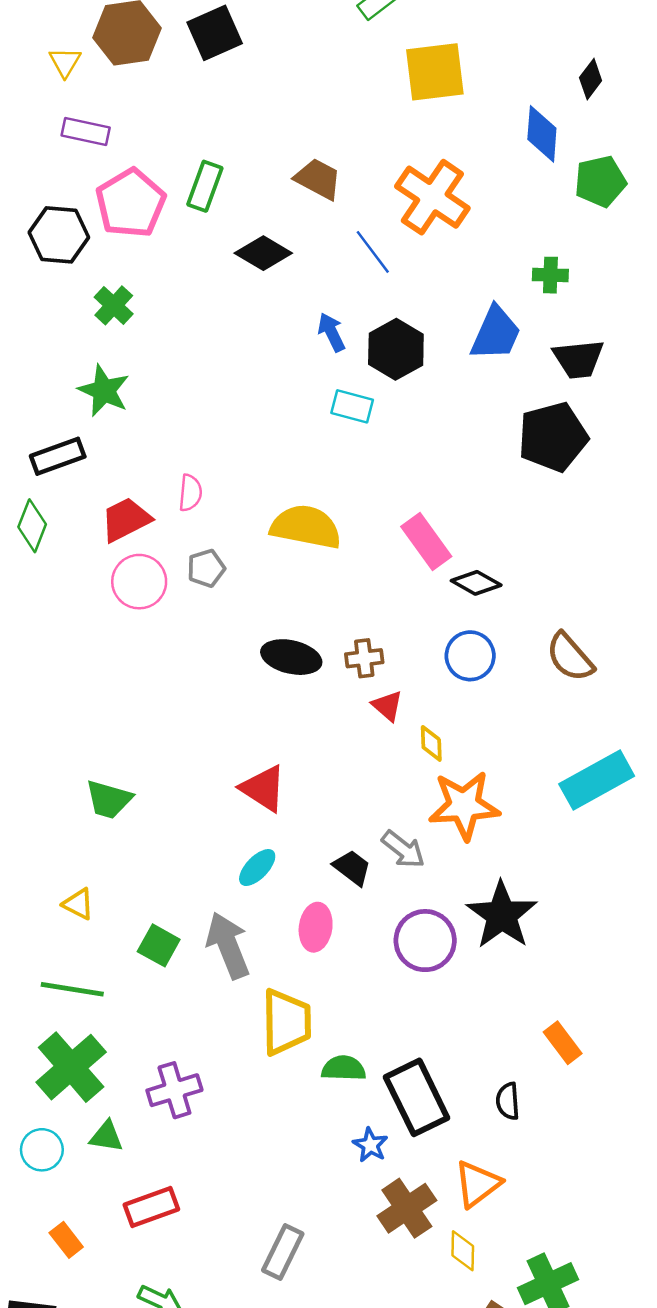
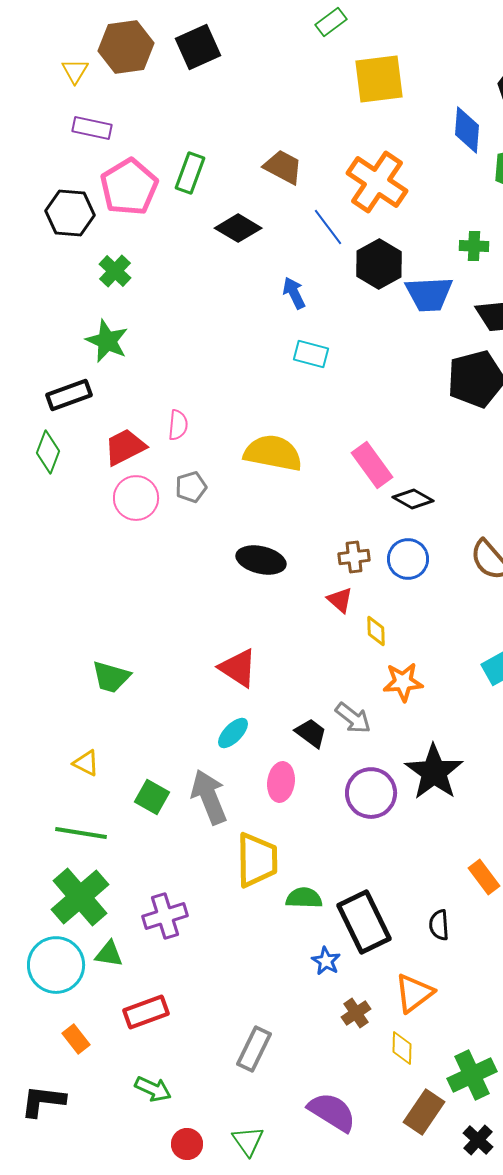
blue trapezoid: (496, 333) -> (429, 294), turned 63
black hexagon: (396, 349) -> (379, 264), moved
brown cross: (364, 658) -> (354, 557), moved
orange star: (464, 805) -> (403, 682), size x0.7
cyan circle: (42, 1150) -> (56, 965), size x1.6
brown cross: (407, 1208) -> (356, 1013), size x0.6

